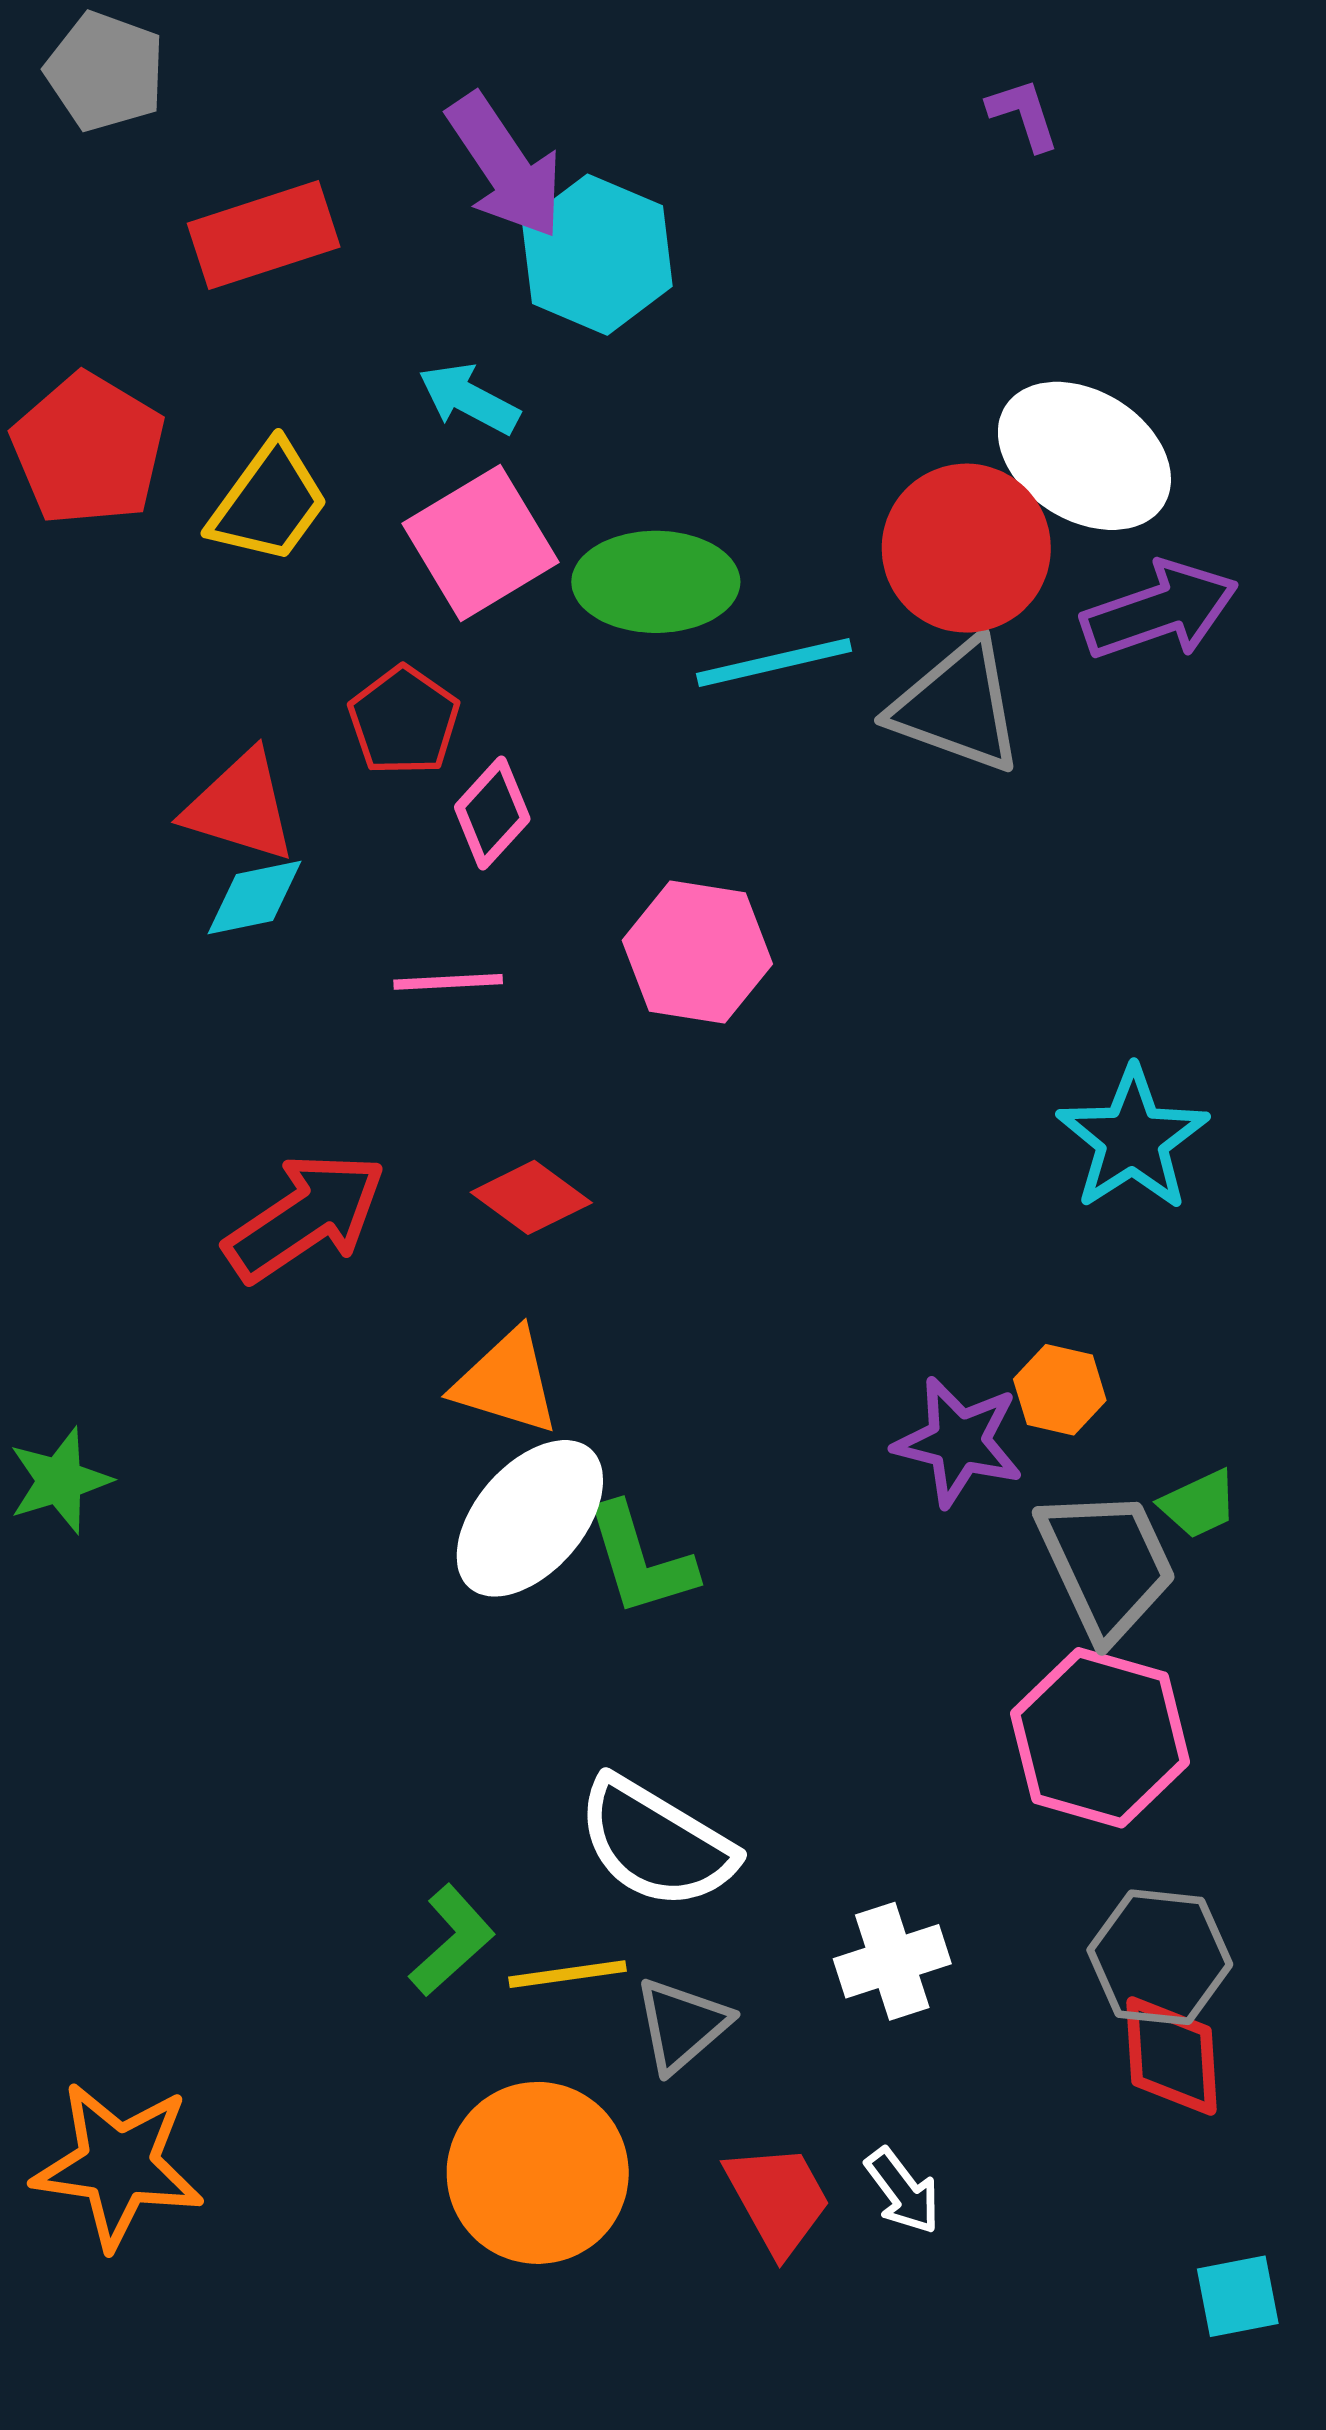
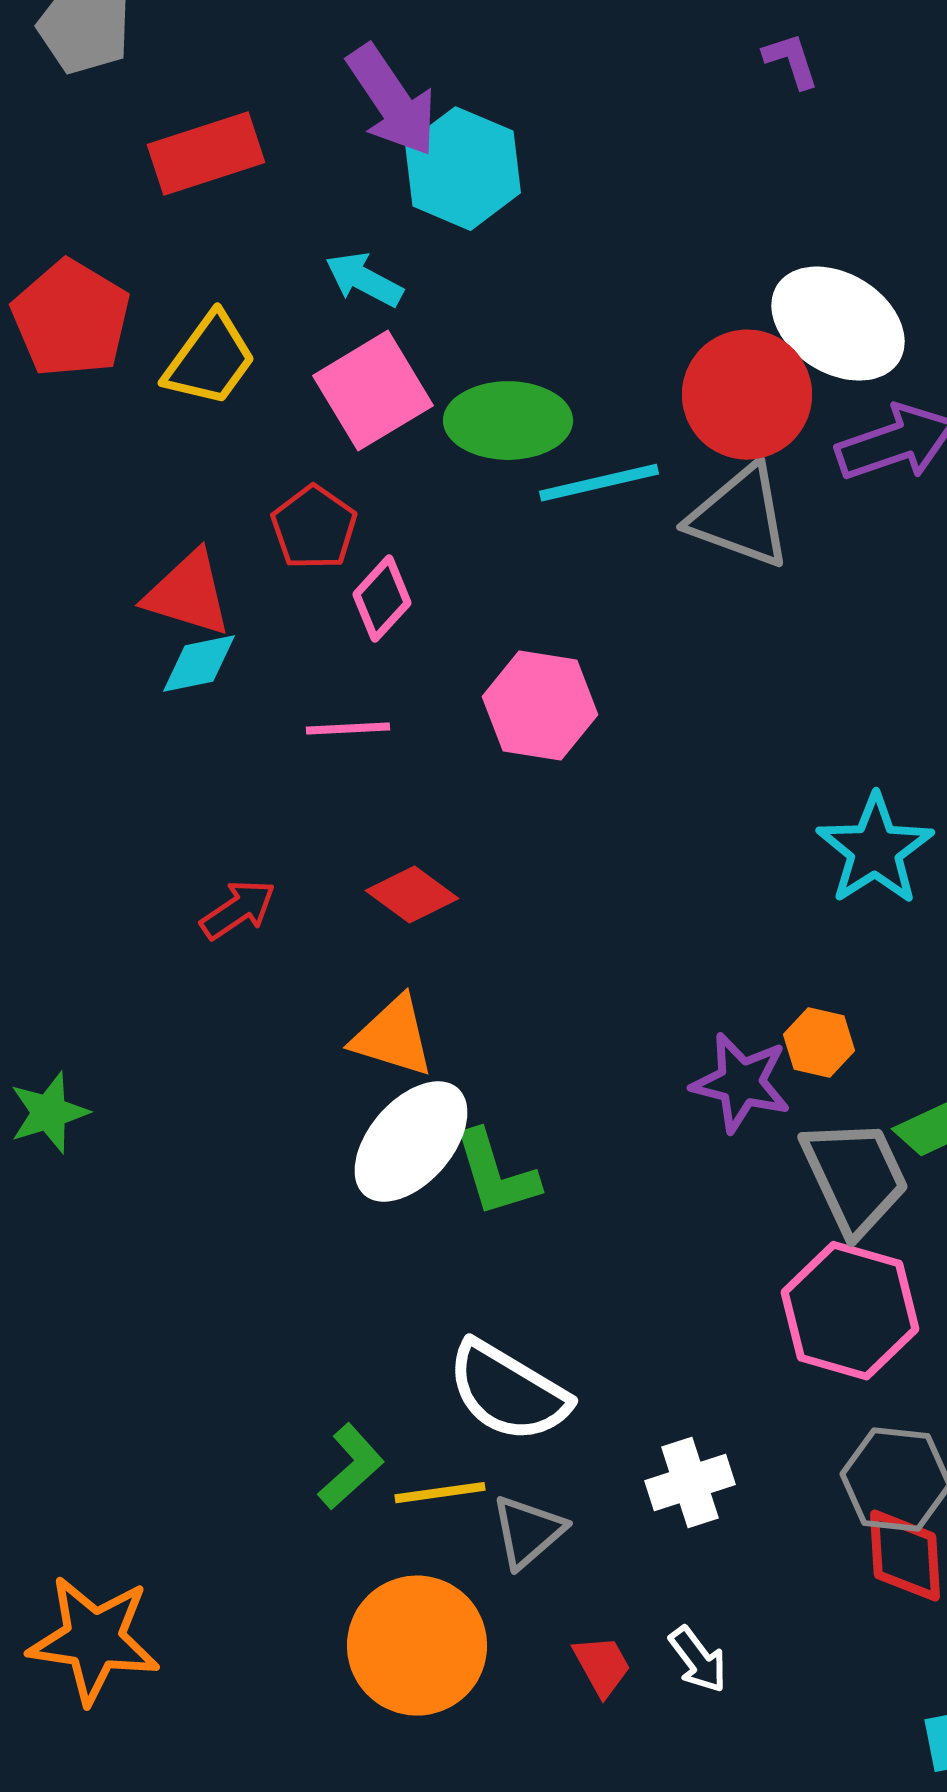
red arrow: (305, 1217) -> (238, 910), size x0.6
red trapezoid: (778, 2199) -> (602, 1666), size x0.7

